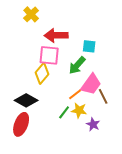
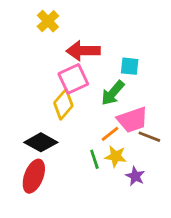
pink square: (49, 55) -> (73, 79), turned -30
pink trapezoid: (91, 84) -> (132, 120), turned 35
brown line: (103, 96) -> (149, 137), turned -42
green line: (64, 112) -> (94, 159), turned -56

